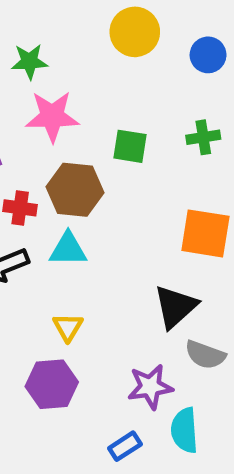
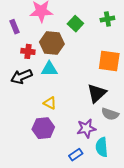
green square: (130, 146) -> (75, 24), turned 35
yellow triangle: (68, 327) -> (50, 103), turned -32

